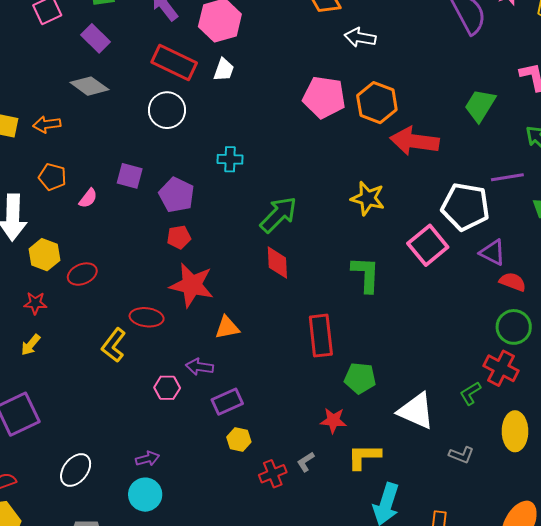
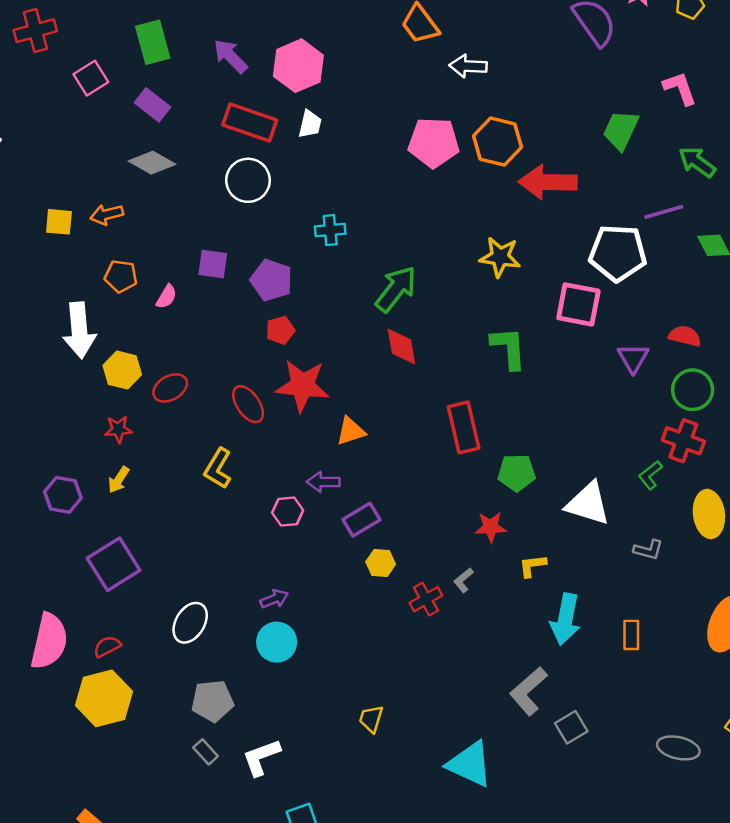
pink square: (428, 245) -> (578, 304), turned -33
purple triangle: (492, 252) -> (633, 358), moved, turned 40
red ellipse: (147, 317) -> (248, 404), moved, turned 56
yellow L-shape: (364, 457) -> (532, 566), size x0.7

